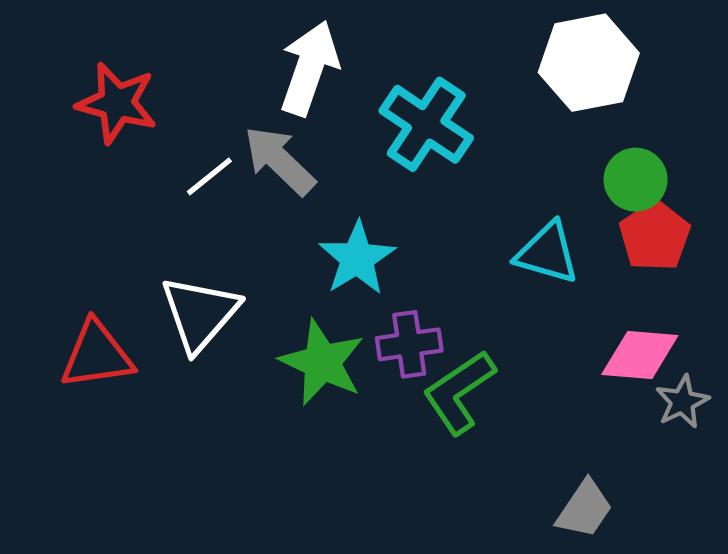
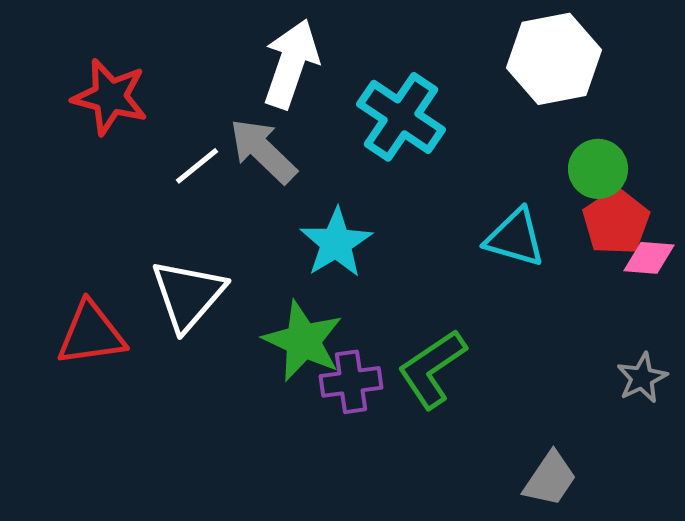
purple cross: (409, 344) -> (351, 382), moved
pink diamond: (640, 355) -> (649, 258), moved, size x0.7

